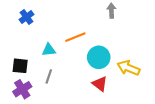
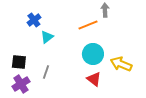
blue cross: (27, 17) -> (34, 20), moved
orange line: (75, 37) -> (88, 25), moved
cyan triangle: (49, 50) -> (47, 37), moved, turned -32

